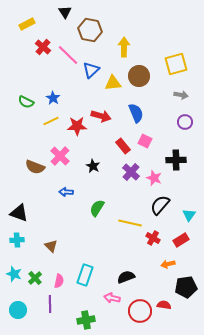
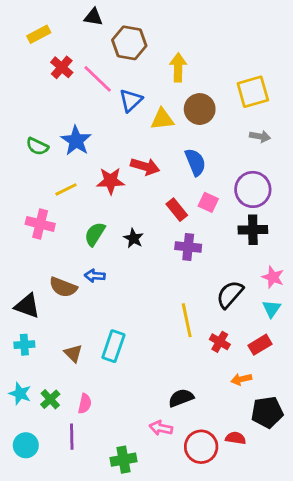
black triangle: (65, 12) -> (93, 17), turned -48
blue star: (53, 98) -> (76, 141), size x1.5
yellow line: (51, 121) -> (66, 189), moved
purple circle: (185, 122) -> (253, 189), moved, size x1.6
pink cross: (60, 156) -> (40, 224), moved, turned -30
brown semicircle: (35, 167) -> (63, 287), moved
purple cross: (131, 172) -> (188, 247), turned -36
pink star: (154, 178) -> (273, 277), moved
green semicircle: (97, 208) -> (95, 234), moved
yellow line: (130, 223) -> (187, 320), turned 65
cyan rectangle: (85, 275) -> (113, 346), moved

